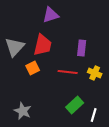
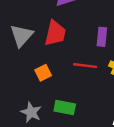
orange square: (33, 68) -> (43, 73), moved
green rectangle: (75, 105) -> (65, 108), moved, turned 54

